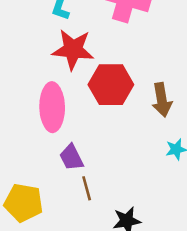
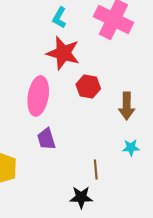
red hexagon: (111, 85) -> (88, 86), size x0.7
brown line: (87, 188) -> (96, 170), moved

